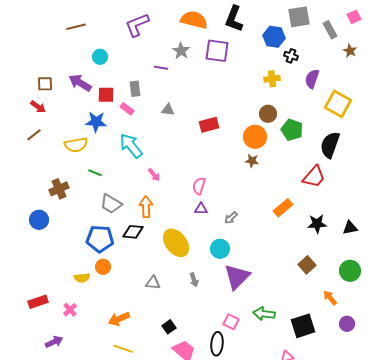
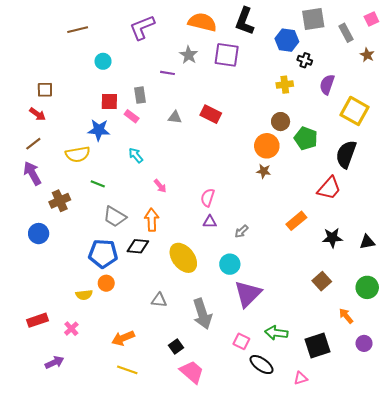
purple arrow: (80, 83) -> (32, 173), moved, turned 30
red rectangle: (209, 125) -> (211, 114), moved, turned 42
cyan arrow: (131, 146) -> (136, 155), size x0.6
gray arrow: (194, 280) -> (202, 314), moved, size x2.0
black ellipse: (217, 344) -> (262, 365), moved, turned -60

